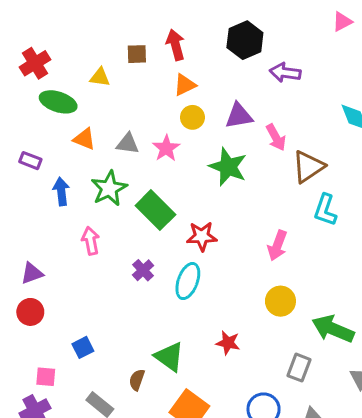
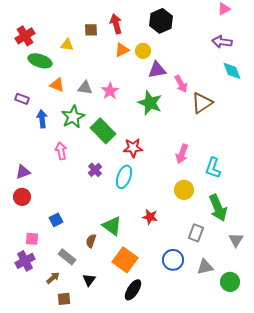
purple arrow: (285, 73) -> (222, 42), moved
yellow circle: (192, 117) -> (143, 51), moved
cyan L-shape: (325, 210) -> (213, 168), moved
green arrow: (333, 329) -> (218, 208), turned -136

